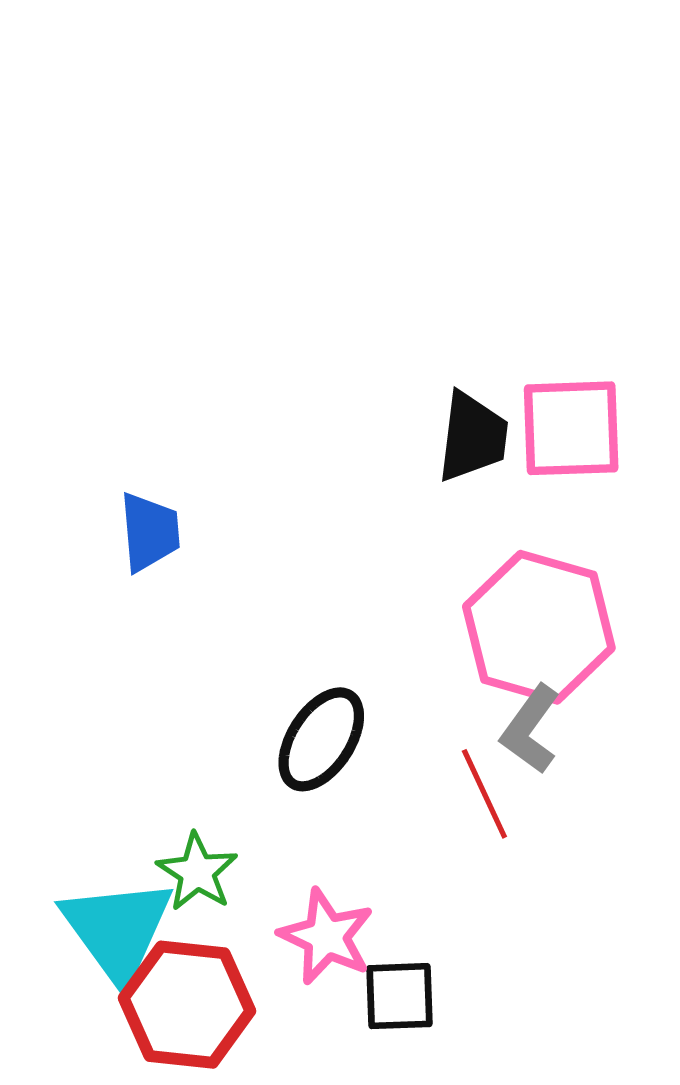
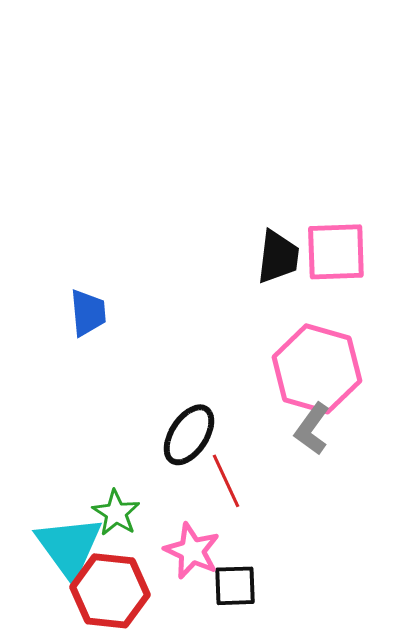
red line: (484, 794) -> (226, 481), moved

